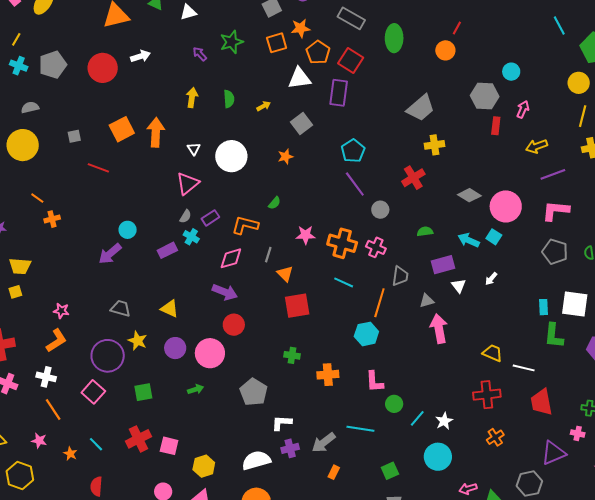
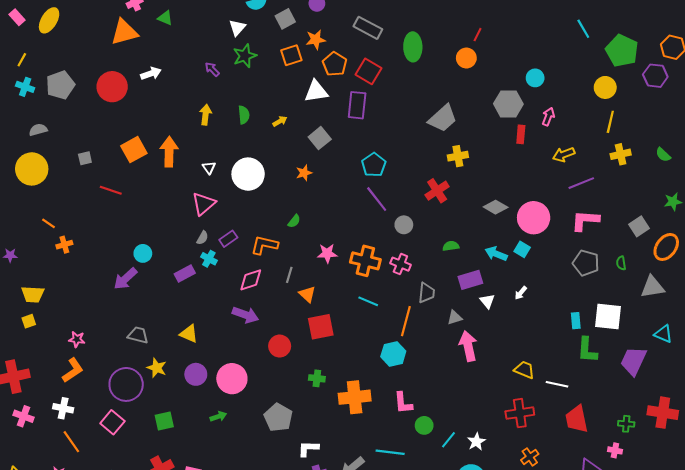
white triangle: (188, 12) -> (237, 28), moved, turned -30
red circle: (234, 325) -> (280, 346), moved
orange cross: (328, 375) -> (355, 397), size x1.4

